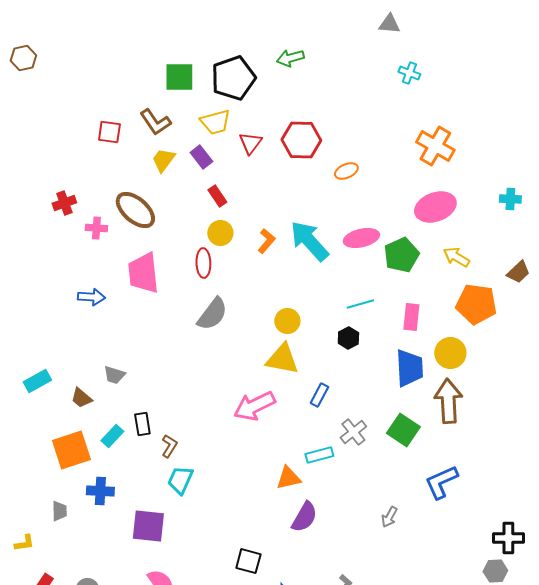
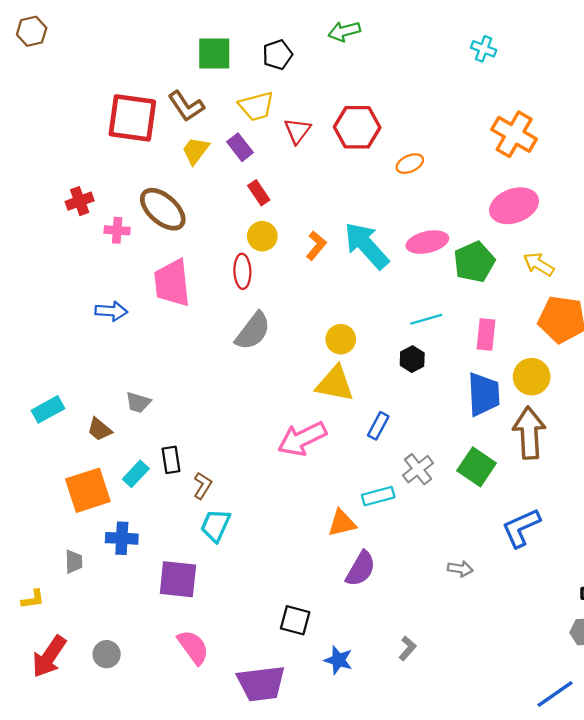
black pentagon: (233, 78) -> (278, 55), size x0.6
red square: (109, 132) -> (132, 118), size x1.8
gray arrow: (389, 517) -> (460, 569), turned -110

